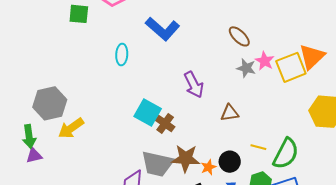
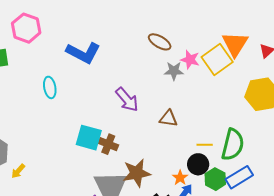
brown triangle: (230, 113) -> (168, 118), turned 30
yellow arrow: (71, 128) -> (18, 171), size x0.6
black circle: (230, 162) -> (198, 164), moved
orange star: (208, 167) -> (180, 178), moved

